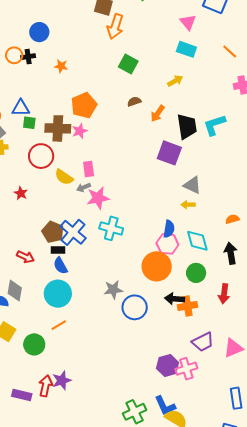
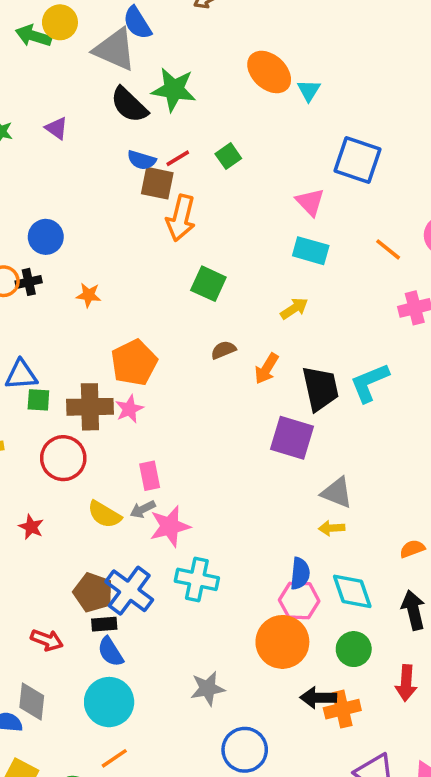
yellow semicircle: (64, 177) -> (104, 514), moved
blue circle: (135, 307) -> (245, 750), moved

